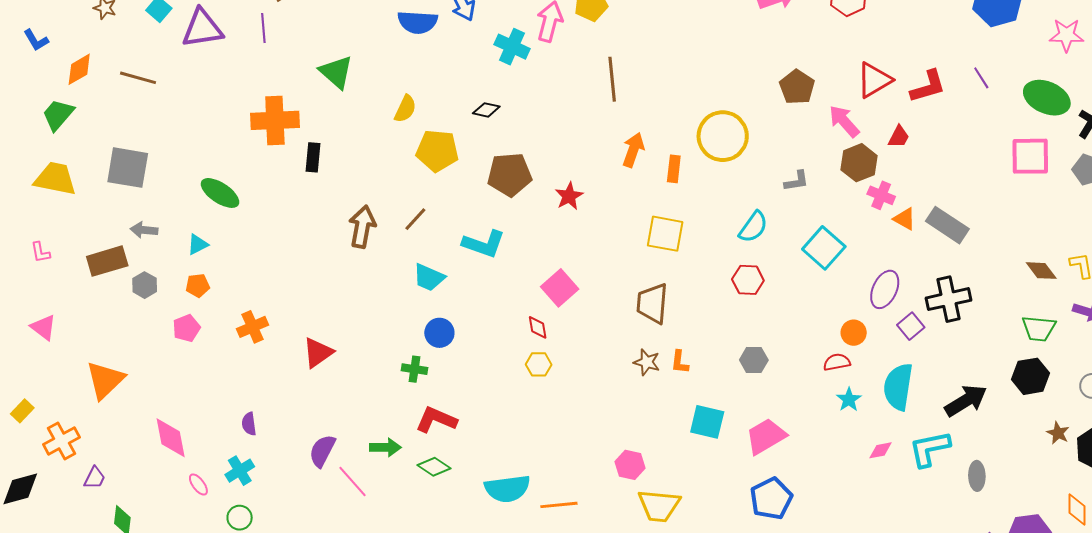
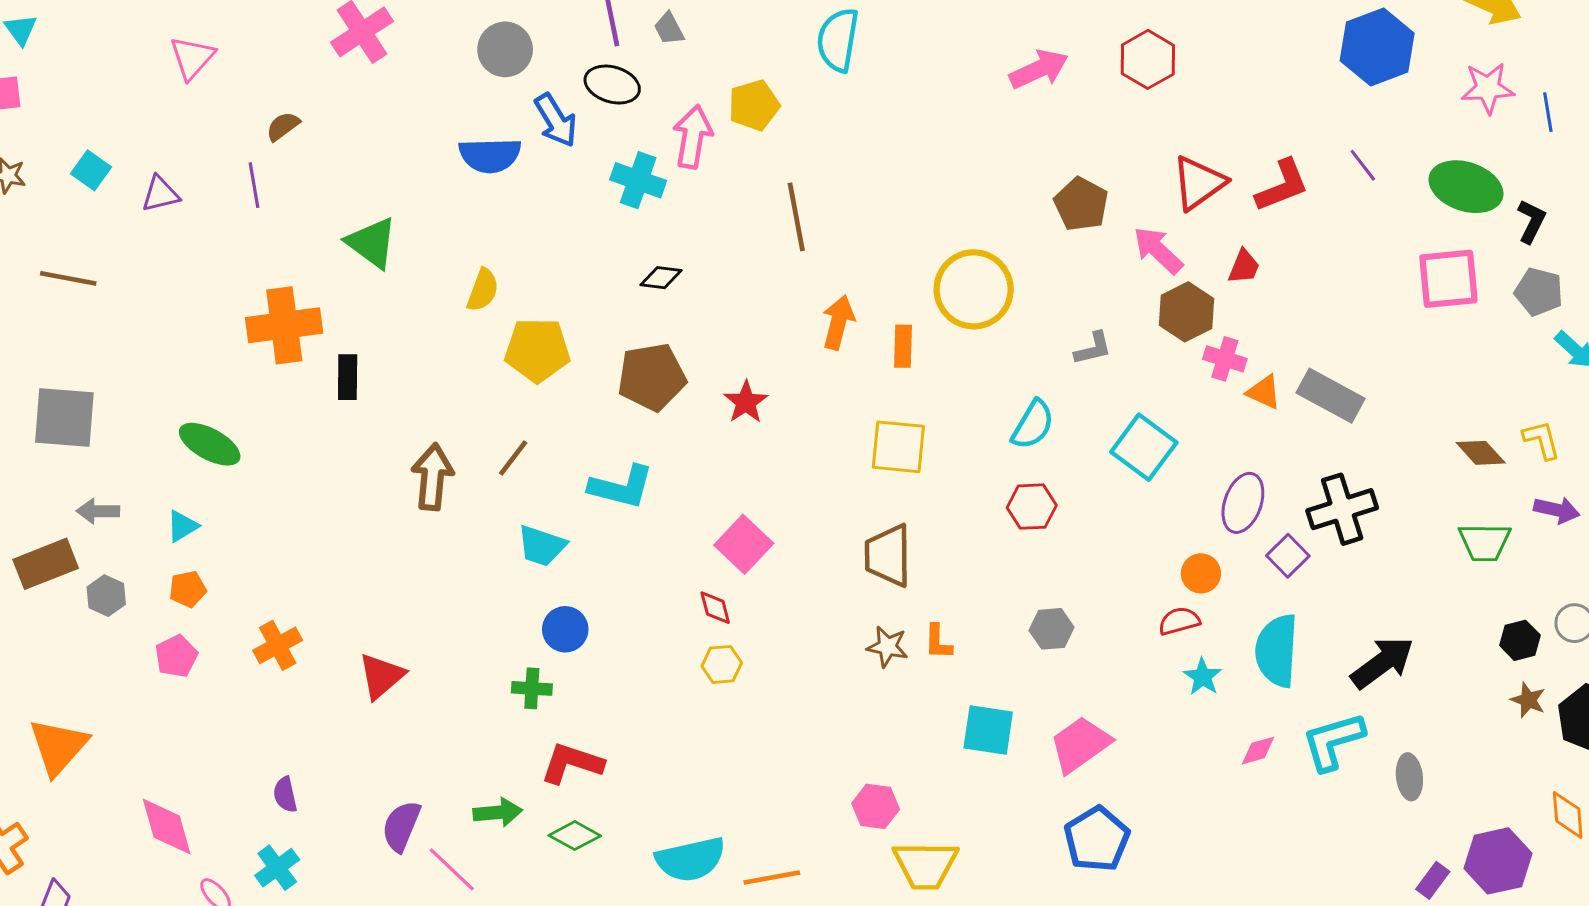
purple triangle: (202, 28) -> (160, 194), size x0.6
black diamond: (486, 110) -> (661, 278), moved
black hexagon: (1031, 376) -> (1520, 640), moved, size x0.7

